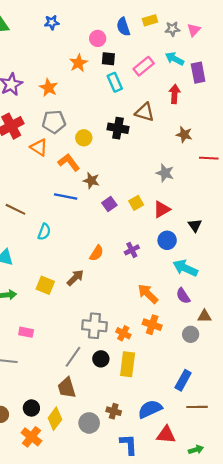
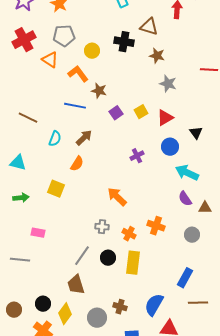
brown star: (184, 135) -> (157, 56), moved
orange semicircle: (97, 253) -> (77, 164), moved
brown arrow: (75, 278) -> (84, 138), moved
orange arrow: (148, 294) -> (117, 197), moved
brown triangle: (204, 316) -> (205, 208), moved
gray cross: (94, 326) -> (102, 227), size x0.6
blue semicircle: (150, 409) -> (154, 305), turned -35

